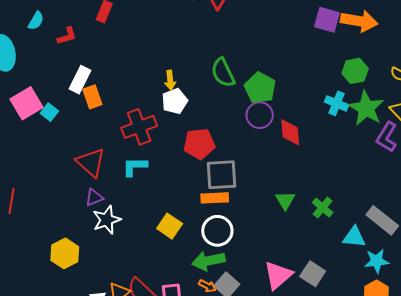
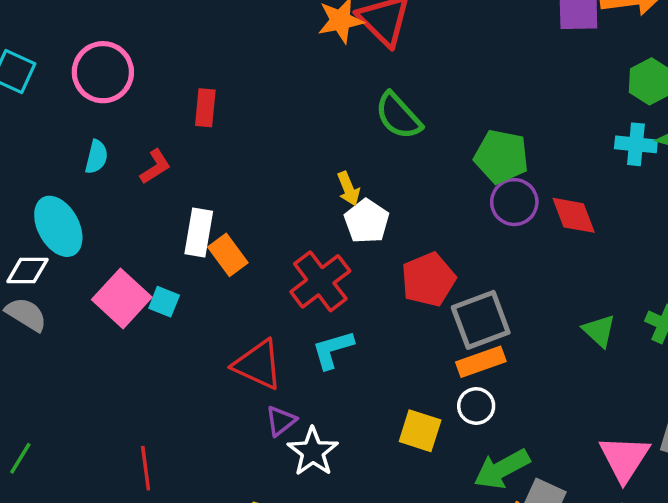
green semicircle: (223, 73) -> (398, 116), moved
white circle: (217, 231) -> (476, 406), moved, size x0.7

